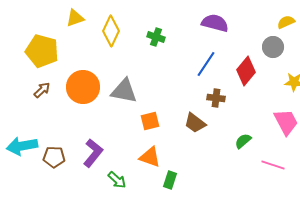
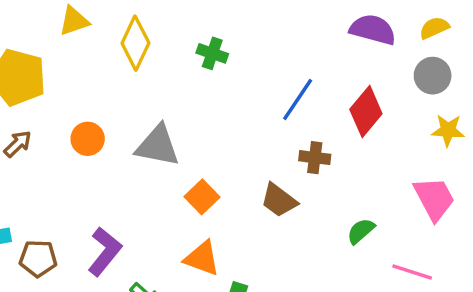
purple semicircle: (215, 23) -> (373, 30), moved
gray circle: (273, 47) -> (433, 76), moved
orange circle: (83, 87) -> (88, 139), size x0.6
orange square: (150, 121) -> (202, 197), turned -30

